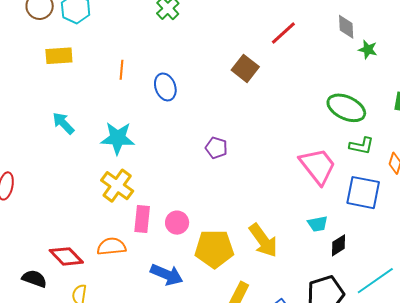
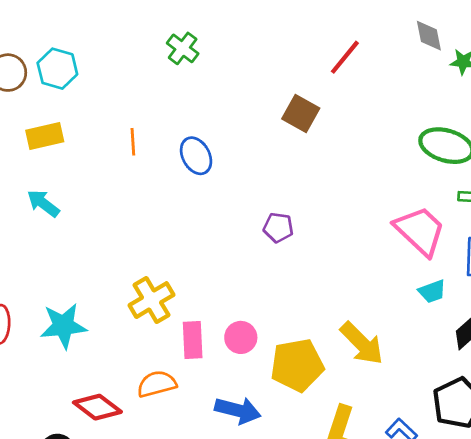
cyan arrow: (63, 123) -> (43, 203), moved
cyan star: (118, 138) -> (63, 326), moved
yellow cross: (117, 186) -> (151, 300), turned 32
cyan trapezoid: (318, 224) -> (432, 291), moved

